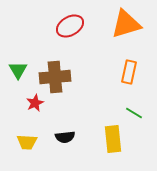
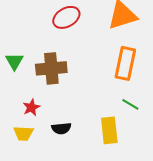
orange rectangle: (129, 72) -> (125, 63), size x1.4
red star: (35, 103) -> (31, 107), moved

